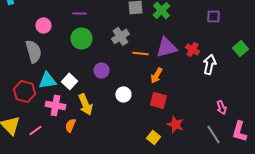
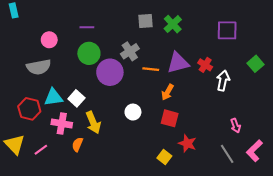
purple square: (213, 16) -> (227, 30), size x1.5
gray semicircle: (33, 51) -> (39, 67), turned 95
purple circle: (101, 70) -> (110, 72), moved, size x1.6
pink L-shape: (239, 131) -> (254, 151), turned 30

